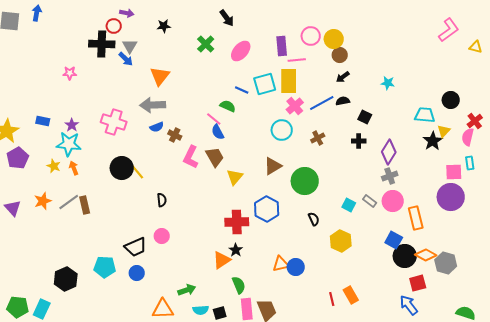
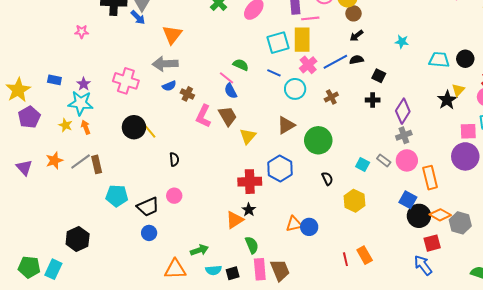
blue line: (242, 90) -> (274, 73), moved
cyan trapezoid: (425, 115) -> (439, 60), moved
cyan pentagon: (105, 267) -> (117, 196), moved

